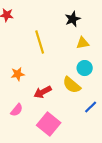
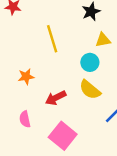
cyan circle: (85, 68) -> (90, 62), moved
pink semicircle: (17, 110) -> (25, 119), turned 128

